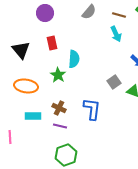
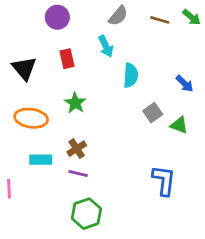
cyan arrow: (116, 34) -> (106, 46), moved
cyan semicircle: (74, 59) -> (131, 75), moved
brown cross: (59, 108) -> (77, 149), turned 32
blue L-shape: (92, 109) -> (164, 180), moved

